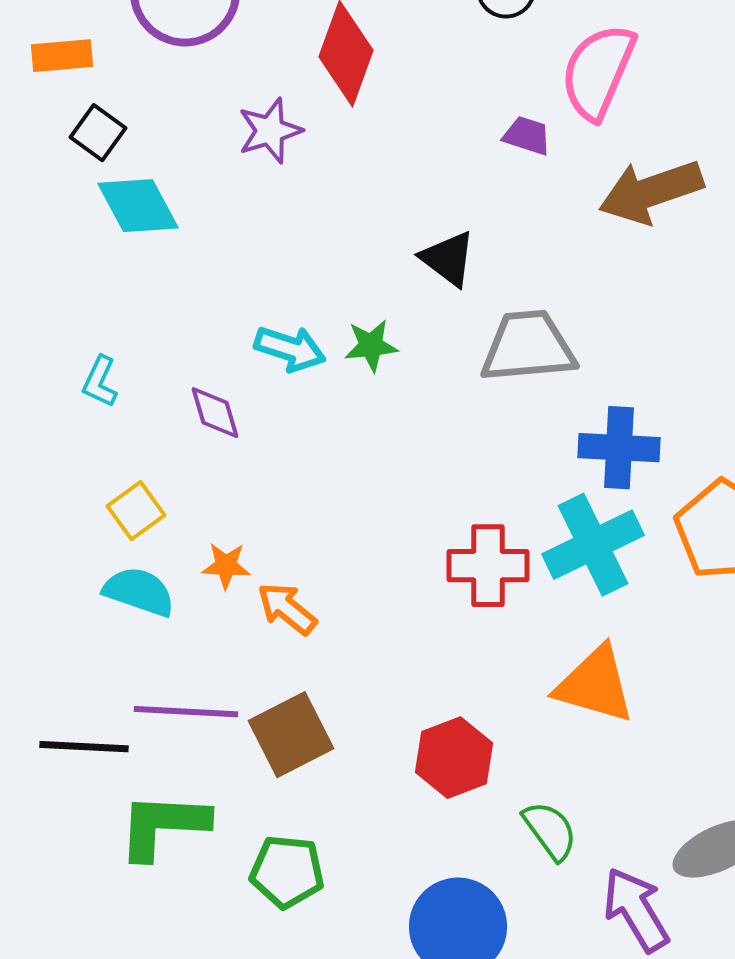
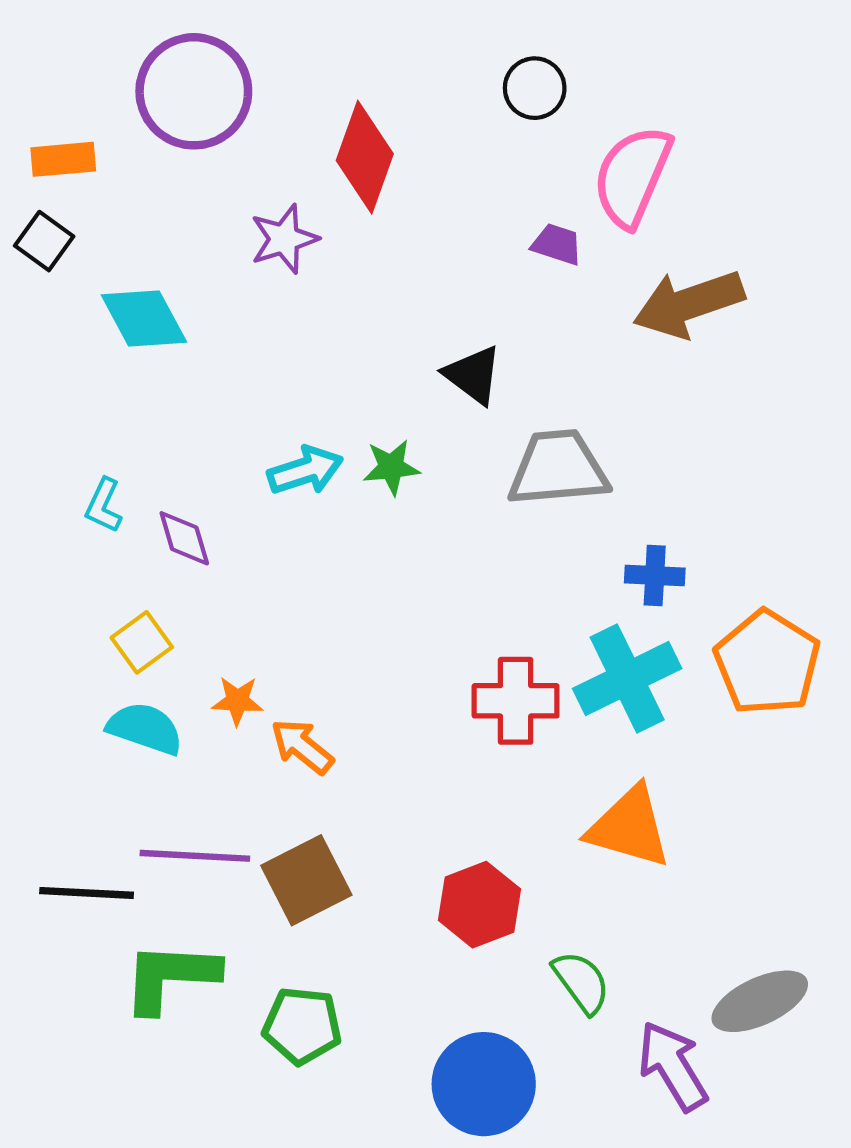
black square: (98, 133) -> (44, 241), moved
cyan arrow: (290, 349) -> (305, 470), turned -36
purple diamond: (215, 413) -> (184, 538), moved
blue cross: (619, 448) -> (655, 575), size x0.7

